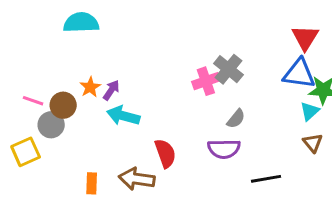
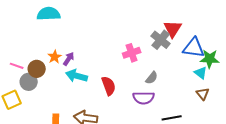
red triangle: (305, 38) -> (173, 29), moved
gray cross: (228, 69) -> (161, 40), moved
cyan triangle: (310, 111) -> (201, 73), turned -40
red semicircle: (165, 153) -> (109, 86), moved

